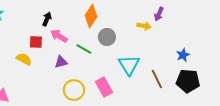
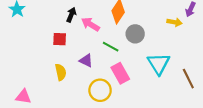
pink arrow: (59, 36) -> (90, 24), moved
yellow semicircle: (24, 59) -> (61, 72), moved, turned 49
purple triangle: (61, 62) -> (86, 60), turned 40
pink rectangle: (104, 87) -> (120, 73), moved

